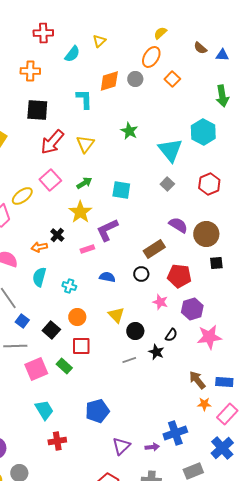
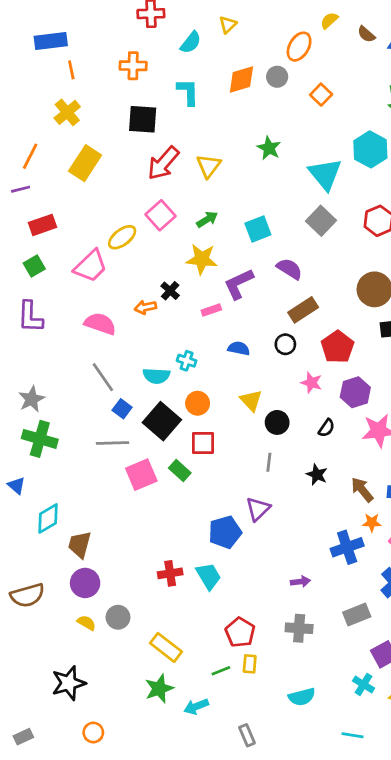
yellow semicircle: (160, 33) -> (329, 20), moved
orange square: (172, 79) -> (321, 95), moved
cyan L-shape: (84, 99) -> (188, 92), moved
gray square: (167, 184) -> (321, 221), size x1.5
cyan square: (121, 190) -> (258, 229), turned -30
yellow star: (80, 212) -> (202, 259), turned -30
purple semicircle: (178, 225) -> (289, 269), moved
red pentagon: (179, 276) -> (337, 347), turned 30
cyan semicircle: (39, 277) -> (156, 376), moved, turned -102
black square: (51, 330) -> (162, 421), size x1.5
black star: (156, 352) -> (317, 475), moved
gray line: (129, 360) -> (269, 462), turned -64
cyan trapezoid: (44, 410) -> (209, 576), moved
blue cross: (175, 433) -> (347, 547), moved
purple triangle: (121, 446) -> (258, 509), moved

